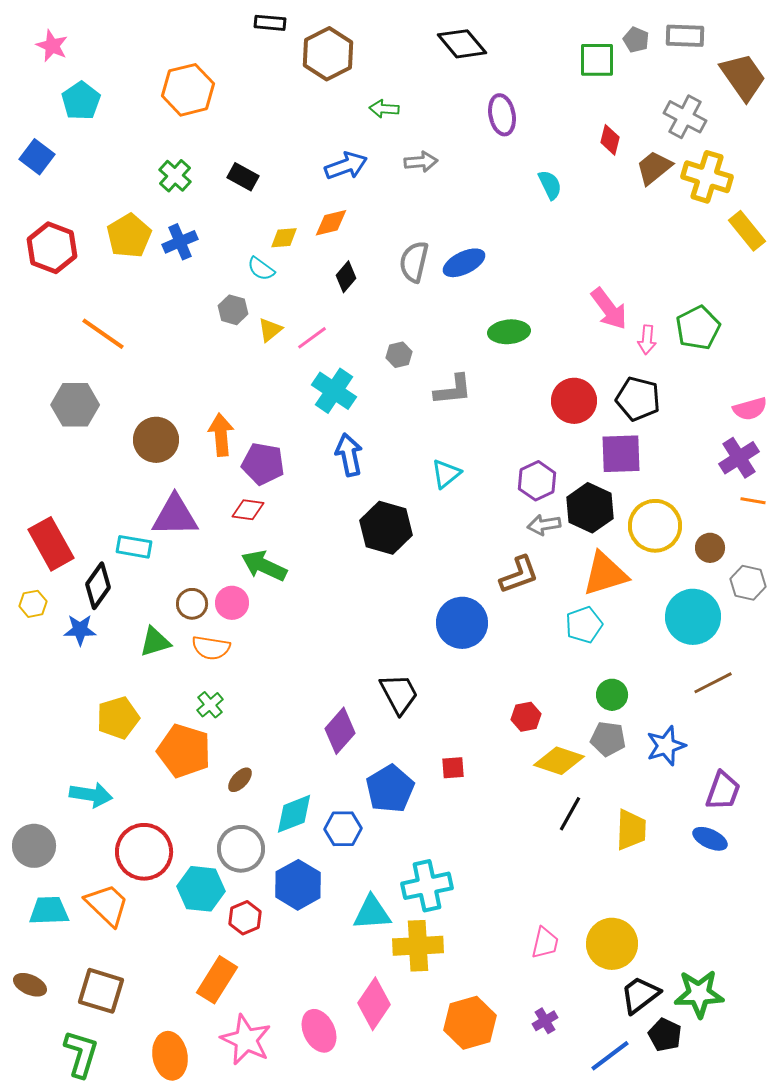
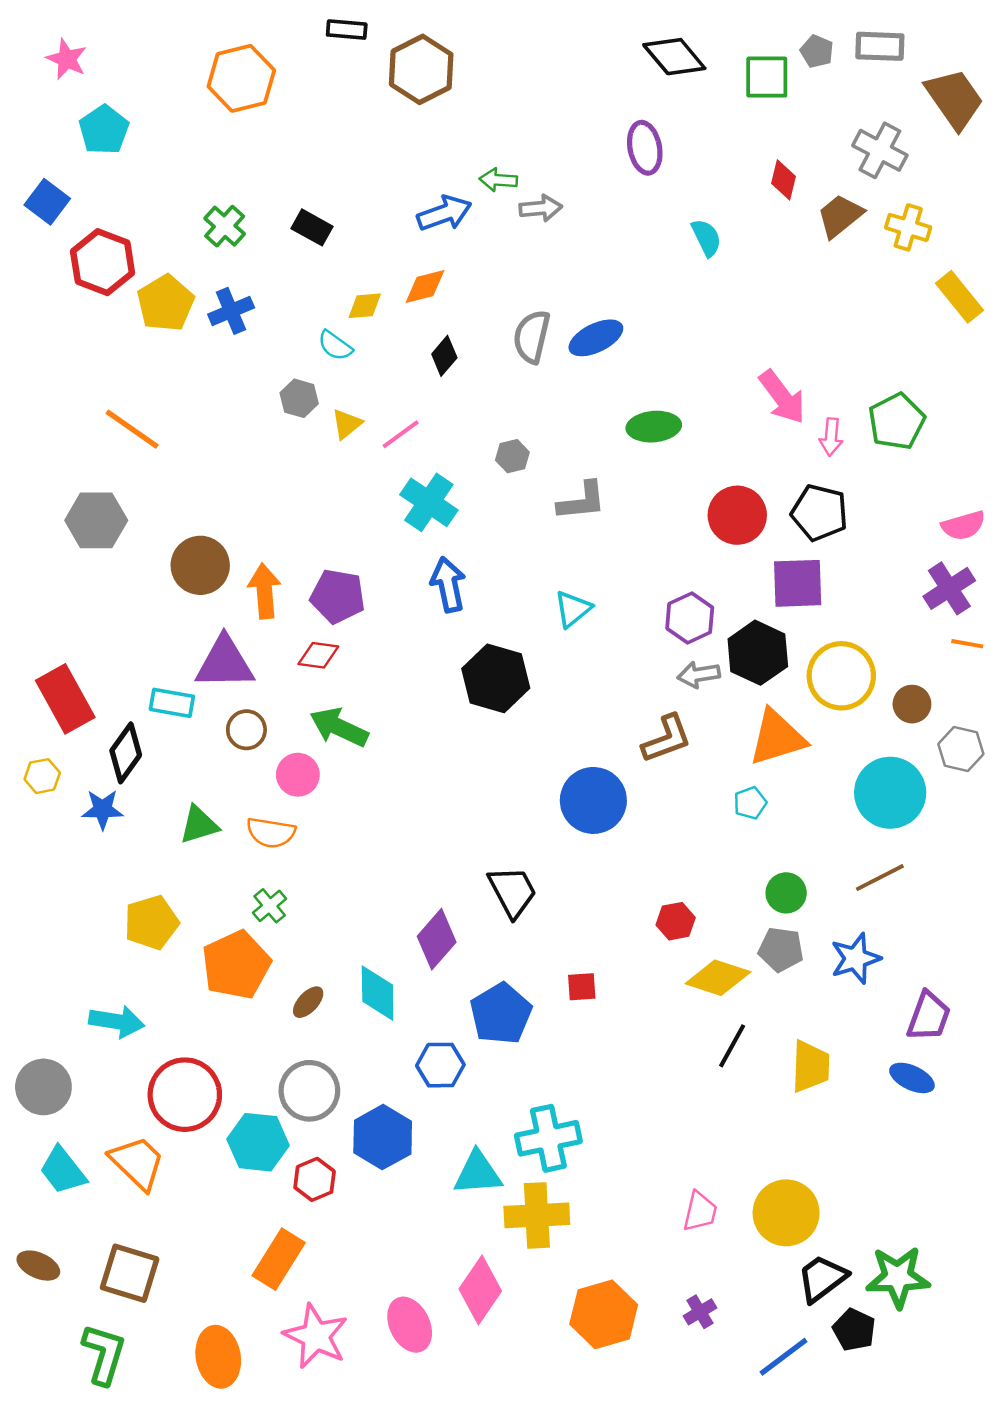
black diamond: (462, 44) -> (674, 57), moved
orange hexagon: (188, 90) -> (241, 78), moved
green arrow: (384, 109) -> (498, 180), moved
yellow cross: (707, 177) -> (908, 227), size x0.7
red hexagon: (52, 248) -> (103, 262), moved
orange arrow: (221, 435) -> (264, 591), moved
brown circle: (192, 604) -> (246, 730), moved
cyan pentagon: (584, 625) -> (750, 803), size x0.7
brown line: (713, 683) -> (880, 878), moved
orange pentagon: (184, 751) -> (236, 965), turned 30
cyan diamond: (294, 814) -> (378, 993), moved, turned -69
cyan trapezoid: (49, 911) -> (63, 1170), turned -126

